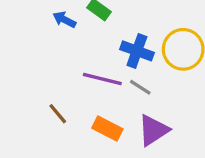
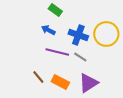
blue arrow: (64, 20) -> (48, 30), moved
brown line: (58, 114) -> (38, 77), moved

